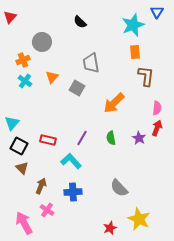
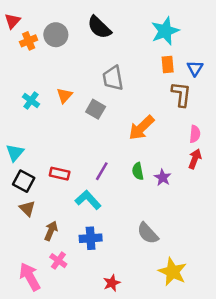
blue triangle: (157, 12) -> (195, 68), moved
black semicircle: (80, 22) -> (99, 27), size x1.5
gray circle: (42, 42) -> (56, 35), moved
orange cross: (23, 60) -> (29, 41), moved
purple star: (139, 138) -> (163, 177), moved
red star: (110, 228) -> (112, 283), moved

